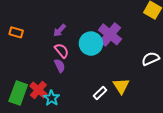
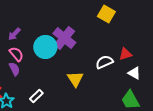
yellow triangle: (121, 86) -> (75, 79), moved
white rectangle: (100, 93) -> (36, 96), moved

